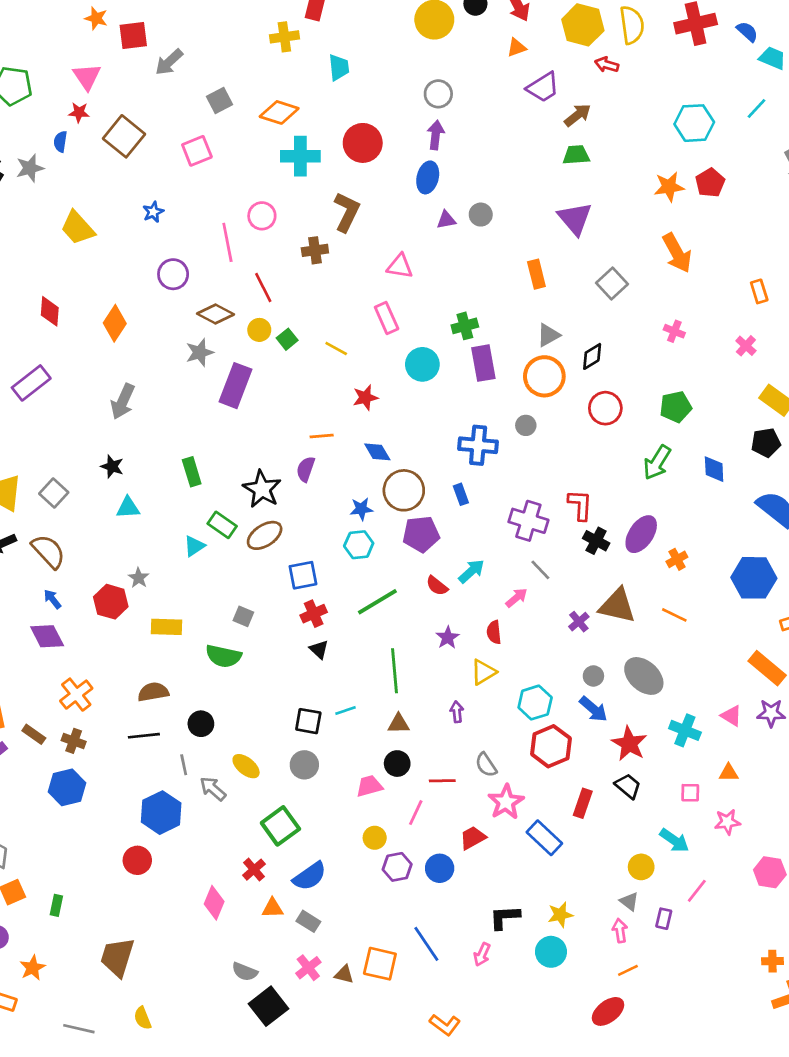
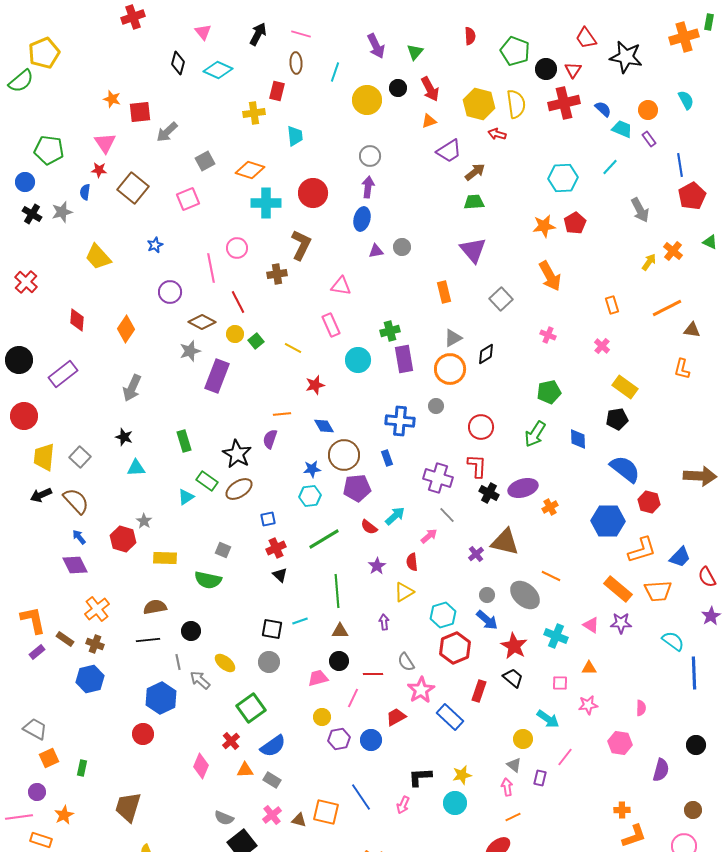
red circle: (605, 408) -> (481, 427), moved
purple ellipse: (641, 534) -> (523, 488), turned 40
blue square: (303, 575) -> (268, 519), size x0.7
orange line: (674, 615) -> (551, 576), moved

